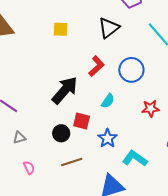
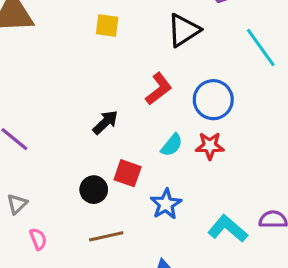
black arrow: (65, 90) -> (105, 122), size x0.6
red star: (150, 108) -> (210, 146), moved
gray triangle: (19, 138) -> (17, 204), moved, turned -32
cyan L-shape: (135, 158) -> (228, 229), moved

